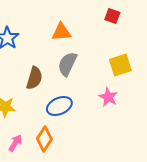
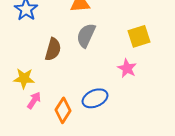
blue ellipse: (59, 106) -> (95, 98), moved
pink arrow: (15, 143) -> (34, 100), moved

